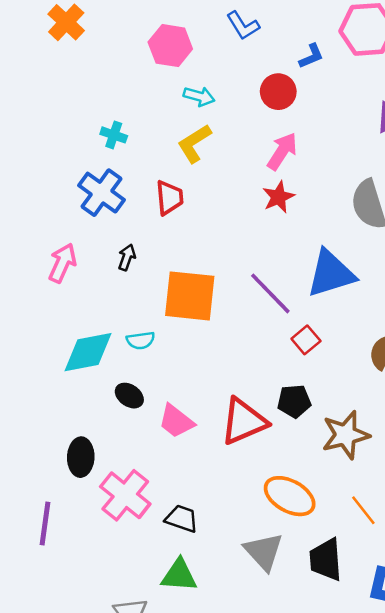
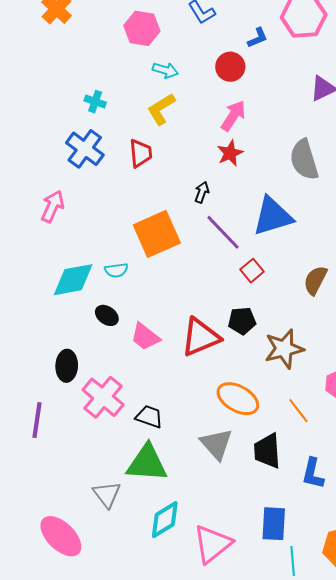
black arrow: (127, 257) -> (202, 192), moved
orange square: (190, 296) -> (157, 234), turned -30
green triangle: (179, 575) -> (147, 463), size x1.4

